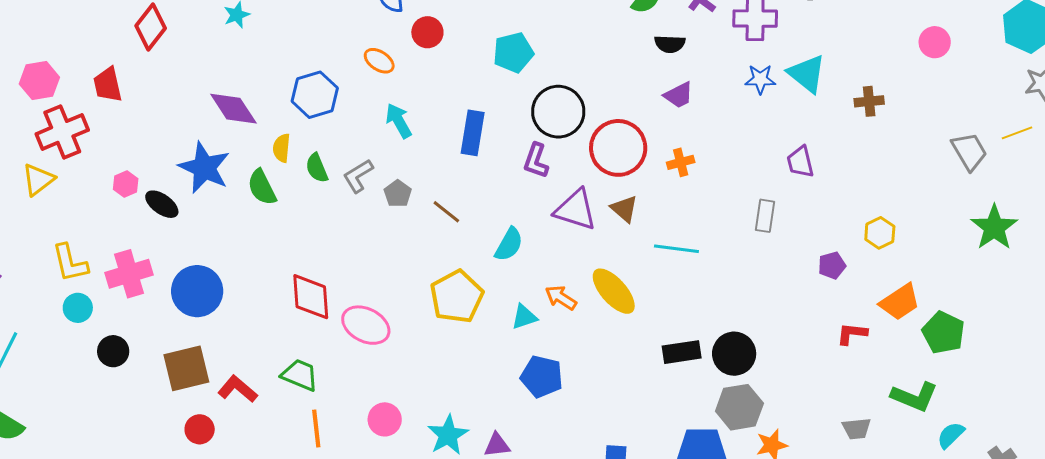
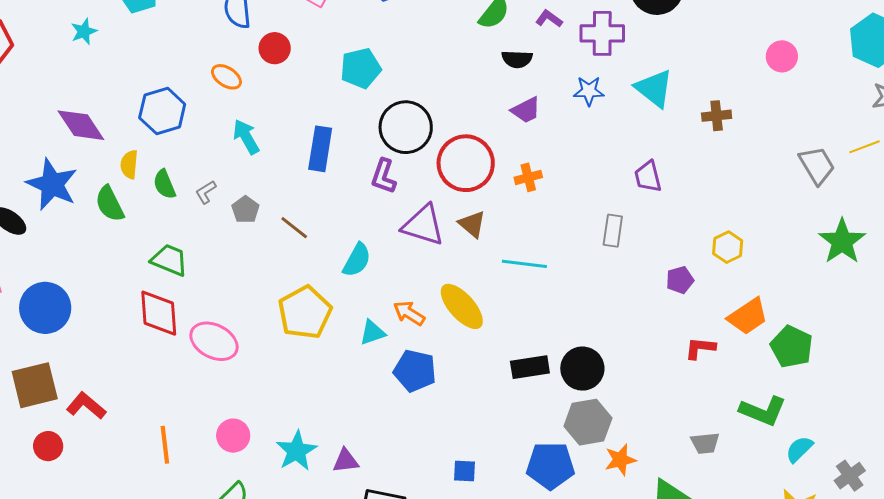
blue star: (760, 79) -> (589, 91), moved
gray L-shape: (358, 176) -> (206, 192), size x0.7
green trapezoid: (300, 375) -> (169, 260), moved
blue pentagon: (542, 377) -> (415, 371), moved

